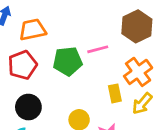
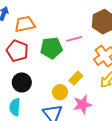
red pentagon: (23, 65) -> (17, 51), turned -30
yellow rectangle: (115, 93) -> (76, 78), moved, turned 56

